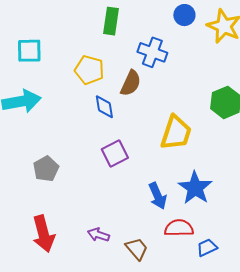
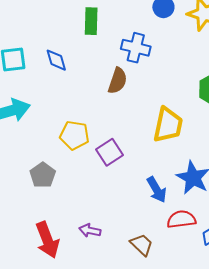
yellow pentagon: (89, 70) -> (74, 135), moved
blue diamond: (104, 107) -> (56, 60), moved
purple arrow: (98, 235) -> (90, 230), moved

